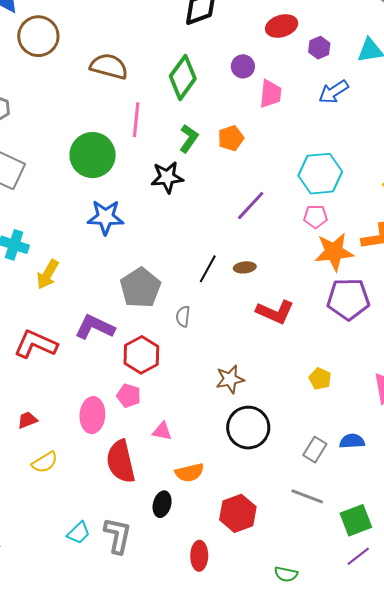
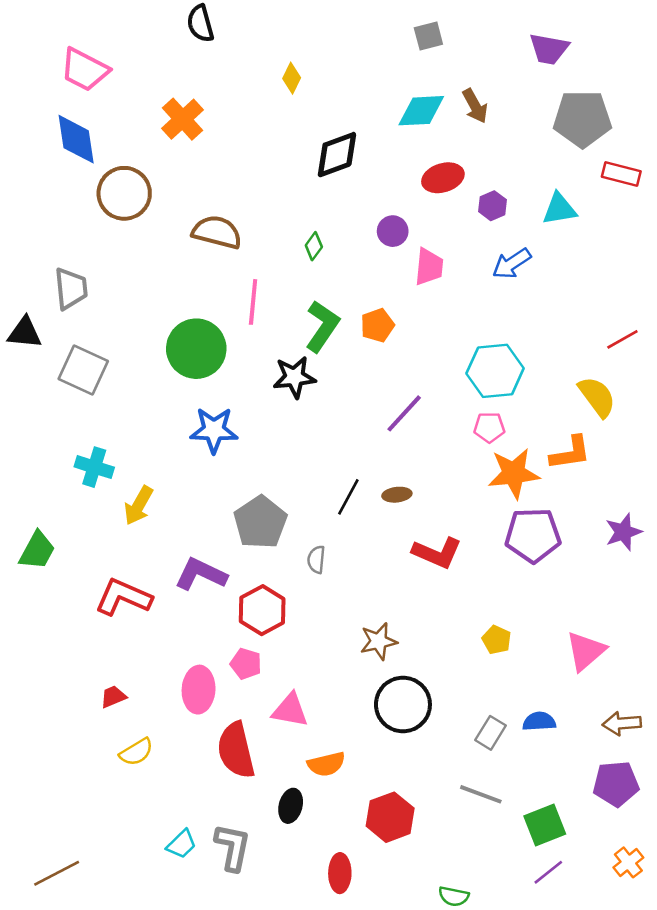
green diamond: (183, 77) -> (314, 246), size x0.5
green L-shape: (189, 139) -> (322, 326), size x1.4
pink triangle: (162, 431) -> (290, 710), size x1.4

